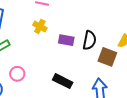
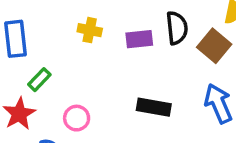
brown square: (107, 57) -> (214, 46), turned 36

